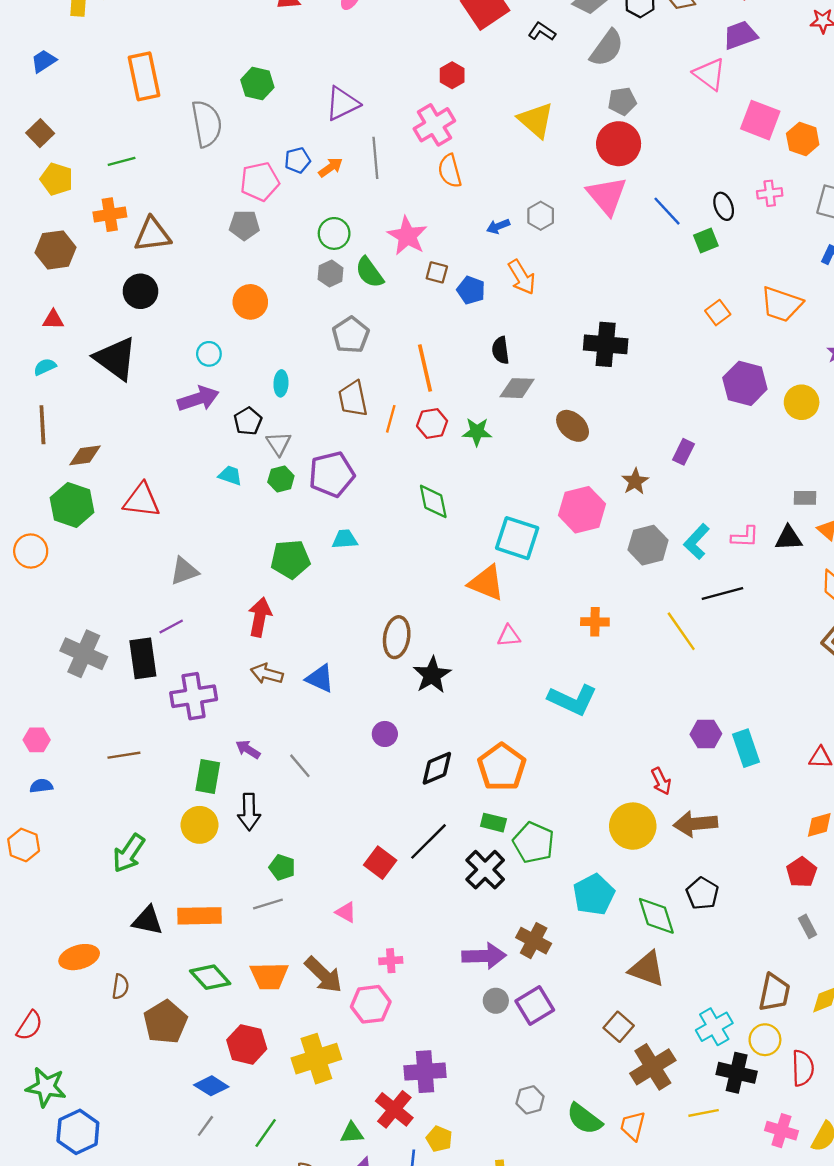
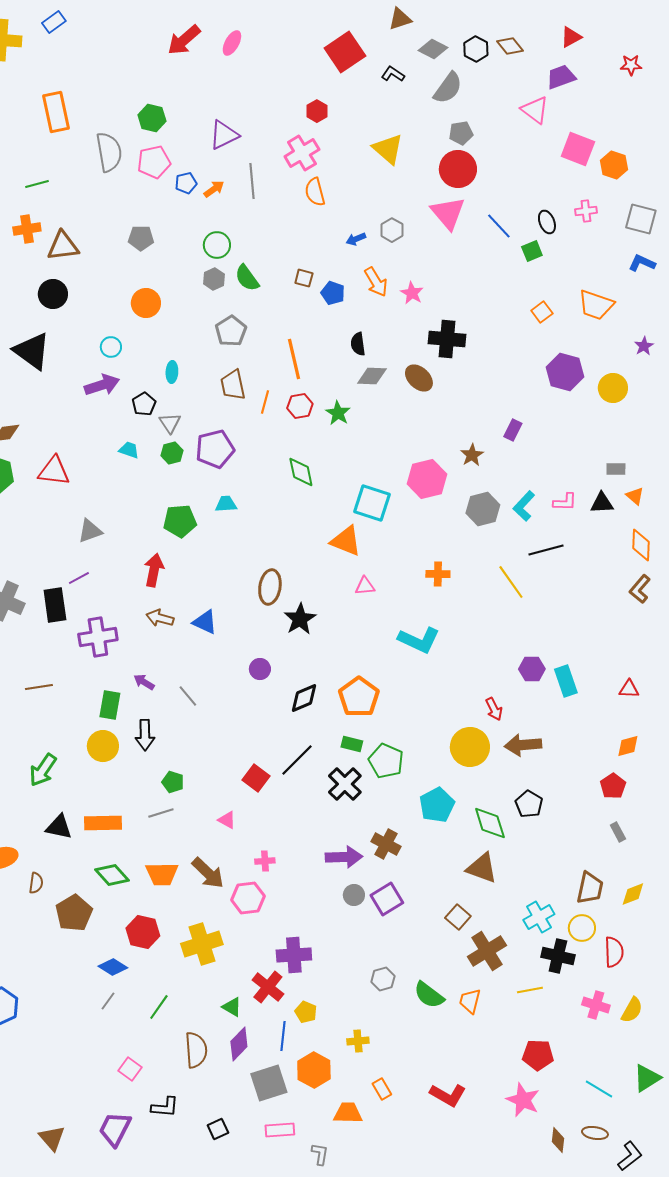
pink pentagon: (260, 182) -> (154, 162), moved
pink star: (407, 236) -> (412, 293), moved, size x0.7
brown ellipse: (573, 426) -> (419, 378), moved
green star: (477, 432) -> (338, 413), turned 30
green triangle: (352, 1133) -> (232, 1007), turned 35

